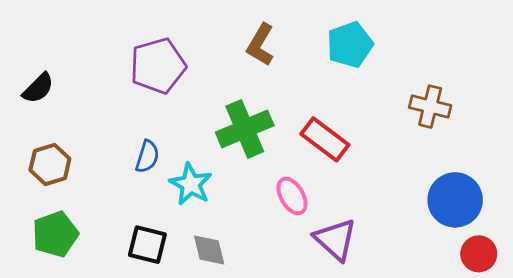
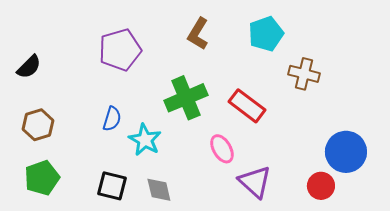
brown cross: (430, 107) -> (304, 74), moved
red circle: (479, 254) -> (321, 186), moved

